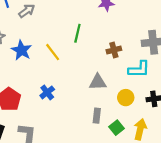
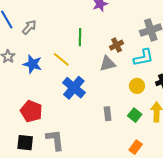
gray triangle: (98, 82) -> (108, 64), moved
blue cross: (47, 92) -> (74, 88), moved, size x1.6
gray rectangle: (97, 116) -> (108, 114), moved

